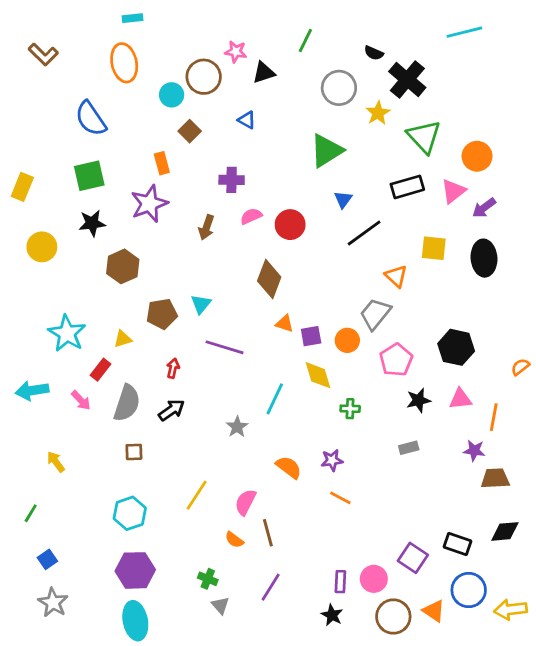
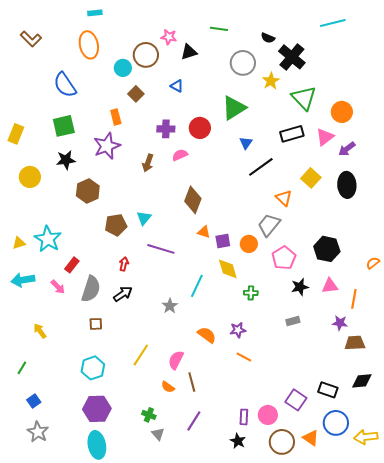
green line: (305, 40) -> (219, 29), turned 72
red circle: (290, 225) -> (200, 128), moved
yellow square: (434, 248) -> (311, 178), turned 36
yellow triangle: (123, 339) -> (19, 243), moved

